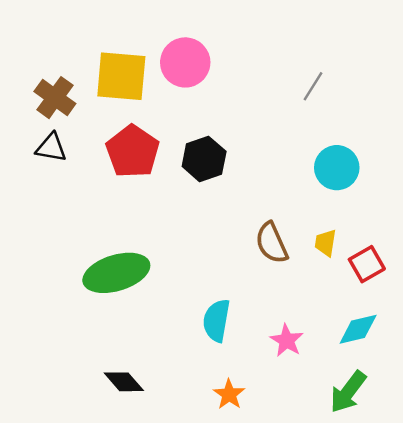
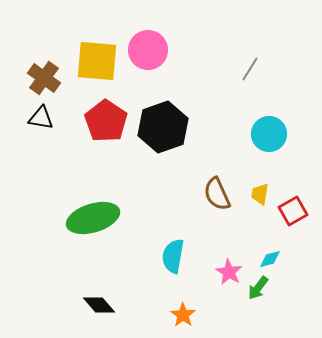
black hexagon: (204, 159) -> (163, 127), size x1.4
cyan diamond: (358, 329) -> (270, 259), moved, size x0.7
green arrow: (348, 392) -> (258, 288), moved, size x0.7

